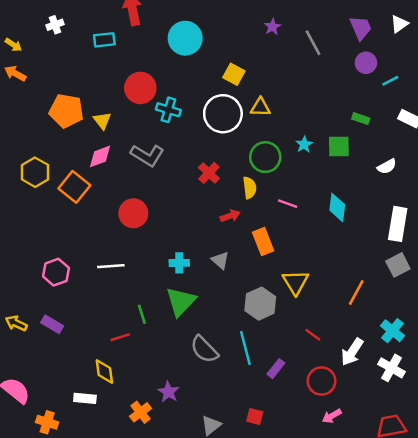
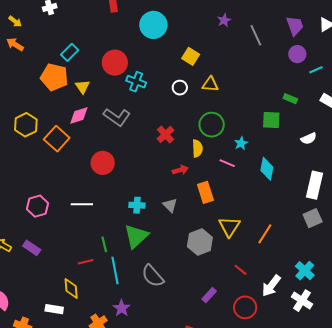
cyan rectangle: (104, 40) -> (70, 52), moved, turned -42
white circle: (223, 114) -> (180, 88), size x0.5
cyan star: (304, 144) -> (241, 143), moved
orange line: (356, 292) -> (265, 234), moved
cyan line: (245, 348) -> (115, 270), moved

